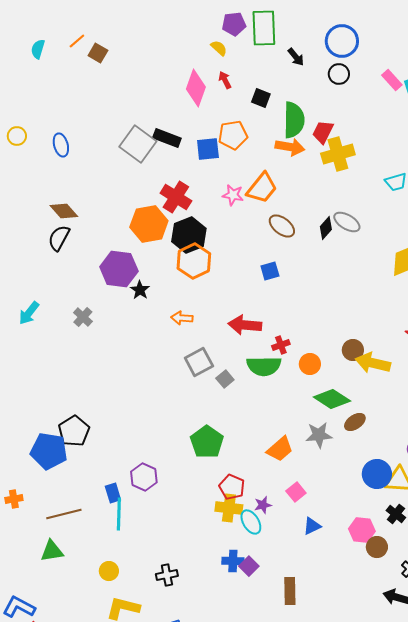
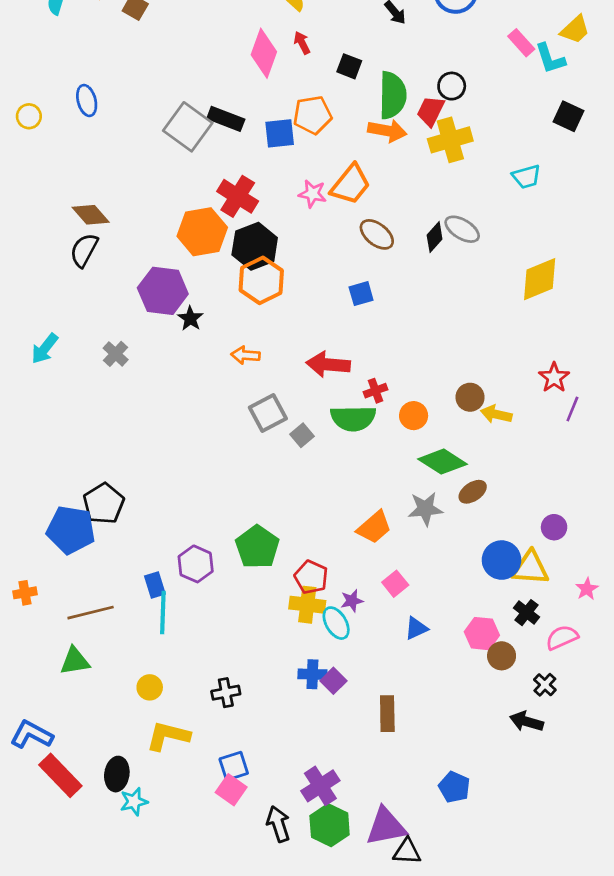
black circle: (339, 74) -> (452, 86), moved
blue ellipse: (61, 145) -> (87, 101), moved
yellow arrow: (373, 363) -> (496, 414), size x0.7
green pentagon: (207, 442) -> (257, 547), moved

